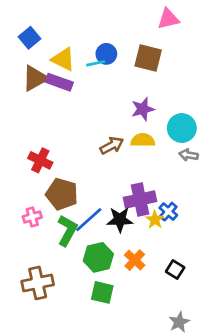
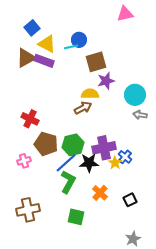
blue square: (30, 38) -> (32, 28), moved
brown square: (148, 58) -> (96, 62), moved, turned -30
yellow semicircle: (143, 140) -> (90, 94), moved
green L-shape: (67, 230) -> (68, 182), moved
green hexagon: (98, 257) -> (73, 145), moved
black square: (175, 270) -> (130, 200), turned 32

